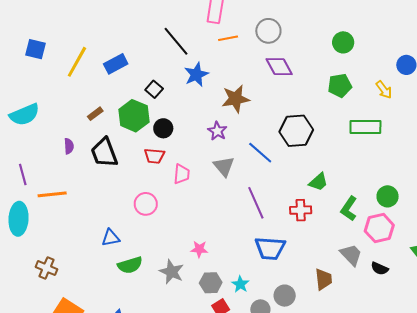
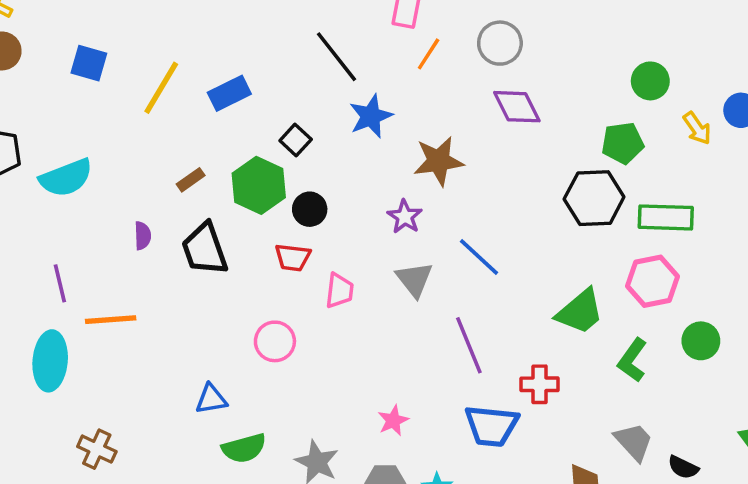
orange line: (228, 38) -> (429, 54), turned -48
green circle: (343, 42) -> (650, 81), moved
yellow arrow: (384, 90) -> (697, 128), moved
black hexagon: (296, 131) -> (594, 198), moved
green trapezoid: (318, 182) -> (580, 312), size x1.4
red cross: (301, 210) -> (539, 384), moved
pink hexagon: (379, 228) -> (653, 281), moved
pink star: (199, 249) -> (393, 421), moved, turned -30

